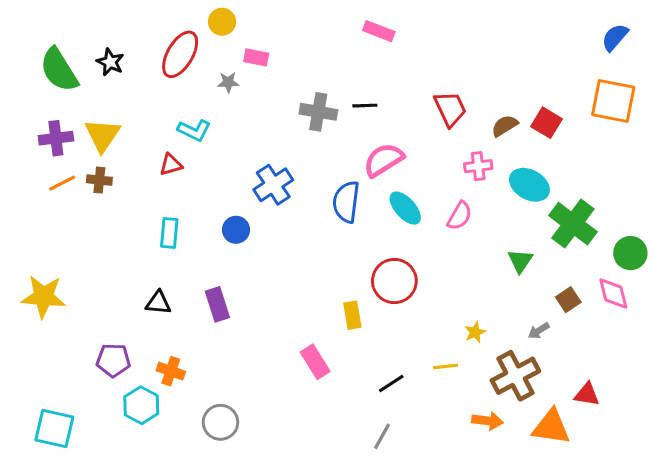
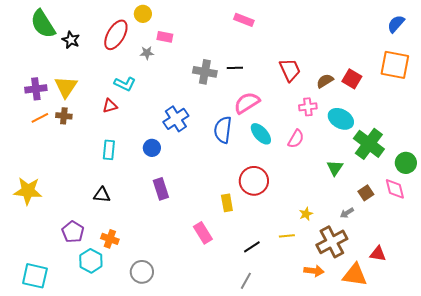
green semicircle: (59, 70) -> (43, 24), moved
purple rectangle: (217, 304) -> (161, 189), moved
purple pentagon: (113, 360) -> (73, 232), turned 30

